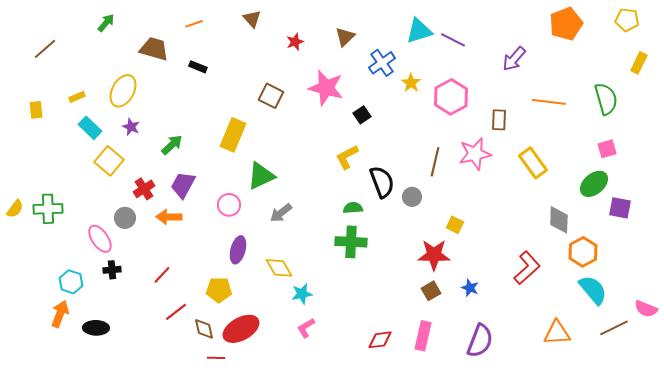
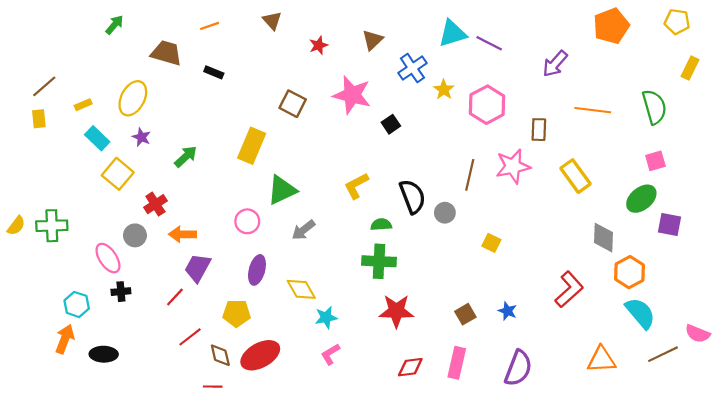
brown line: (45, 49) -> (44, 86), moved
yellow L-shape: (347, 157) -> (356, 186), moved
purple trapezoid: (183, 185) -> (198, 268), moved
red star: (434, 255) -> (396, 311), moved
red line: (216, 358) -> (213, 387), moved

